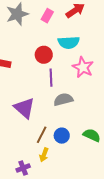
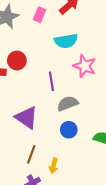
red circle: (44, 55) -> (17, 61), moved
brown line: (42, 135) -> (31, 154), moved
blue circle: (62, 136) -> (69, 130), moved

